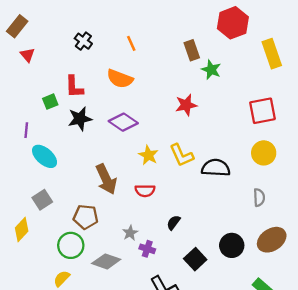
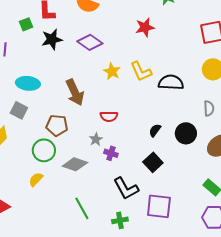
cyan ellipse: (45, 156) -> (28, 83), moved, turned -35
red semicircle: (145, 191) -> (109, 116), moved
gray square: (42, 200) -> (19, 110), turned -30
black semicircle: (174, 223) -> (155, 130), moved
black circle: (232, 245) -> (186, 133), moved

